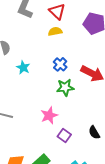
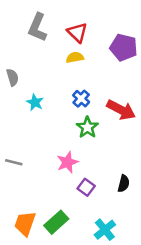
green star: (65, 87) -> (87, 127), turned -30
black semicircle: (94, 132) -> (124, 184), turned -136

